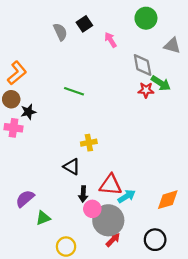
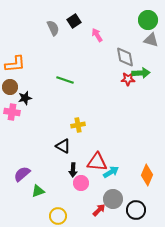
green circle: (146, 18) -> (148, 20), moved
orange L-shape: (17, 73) -> (15, 64), turned 35
green arrow: (161, 83) -> (141, 73), turned -36
orange diamond: (168, 200) -> (147, 175), turned -50
gray circle: (108, 220) -> (113, 199), moved, size x0.7

